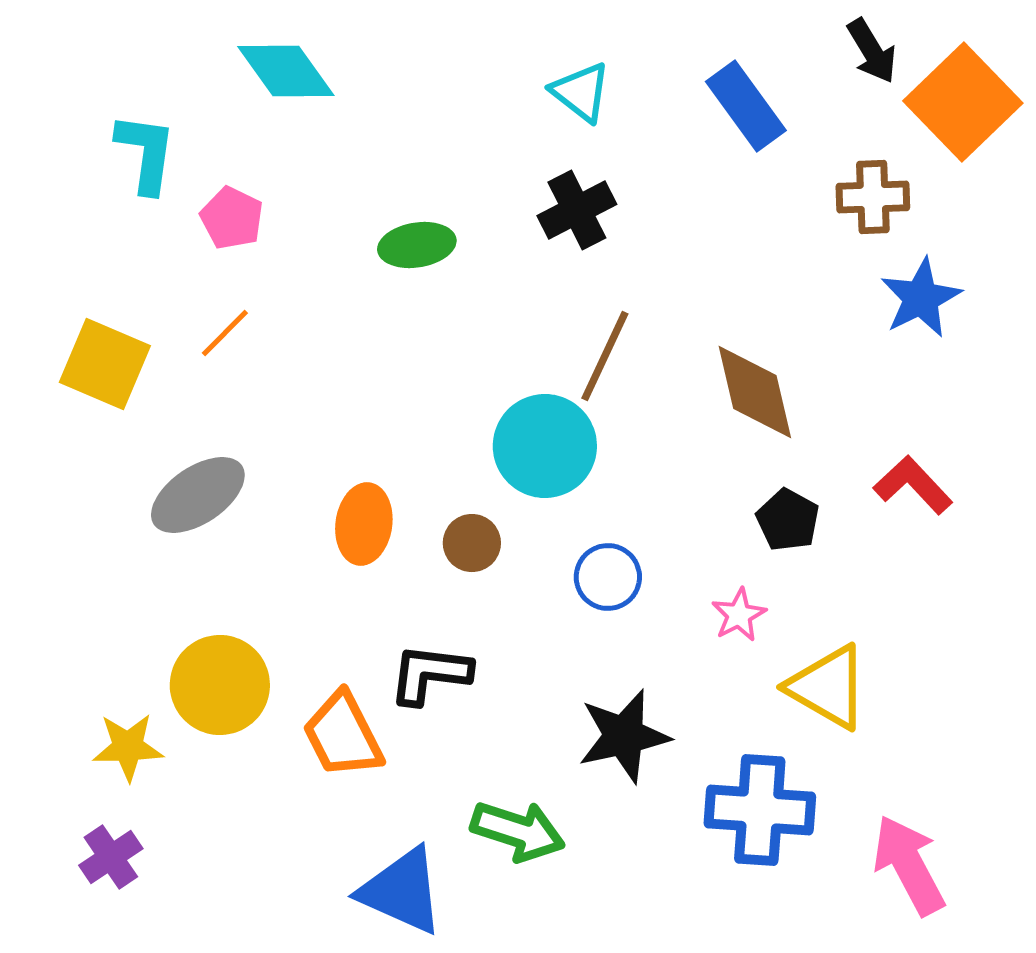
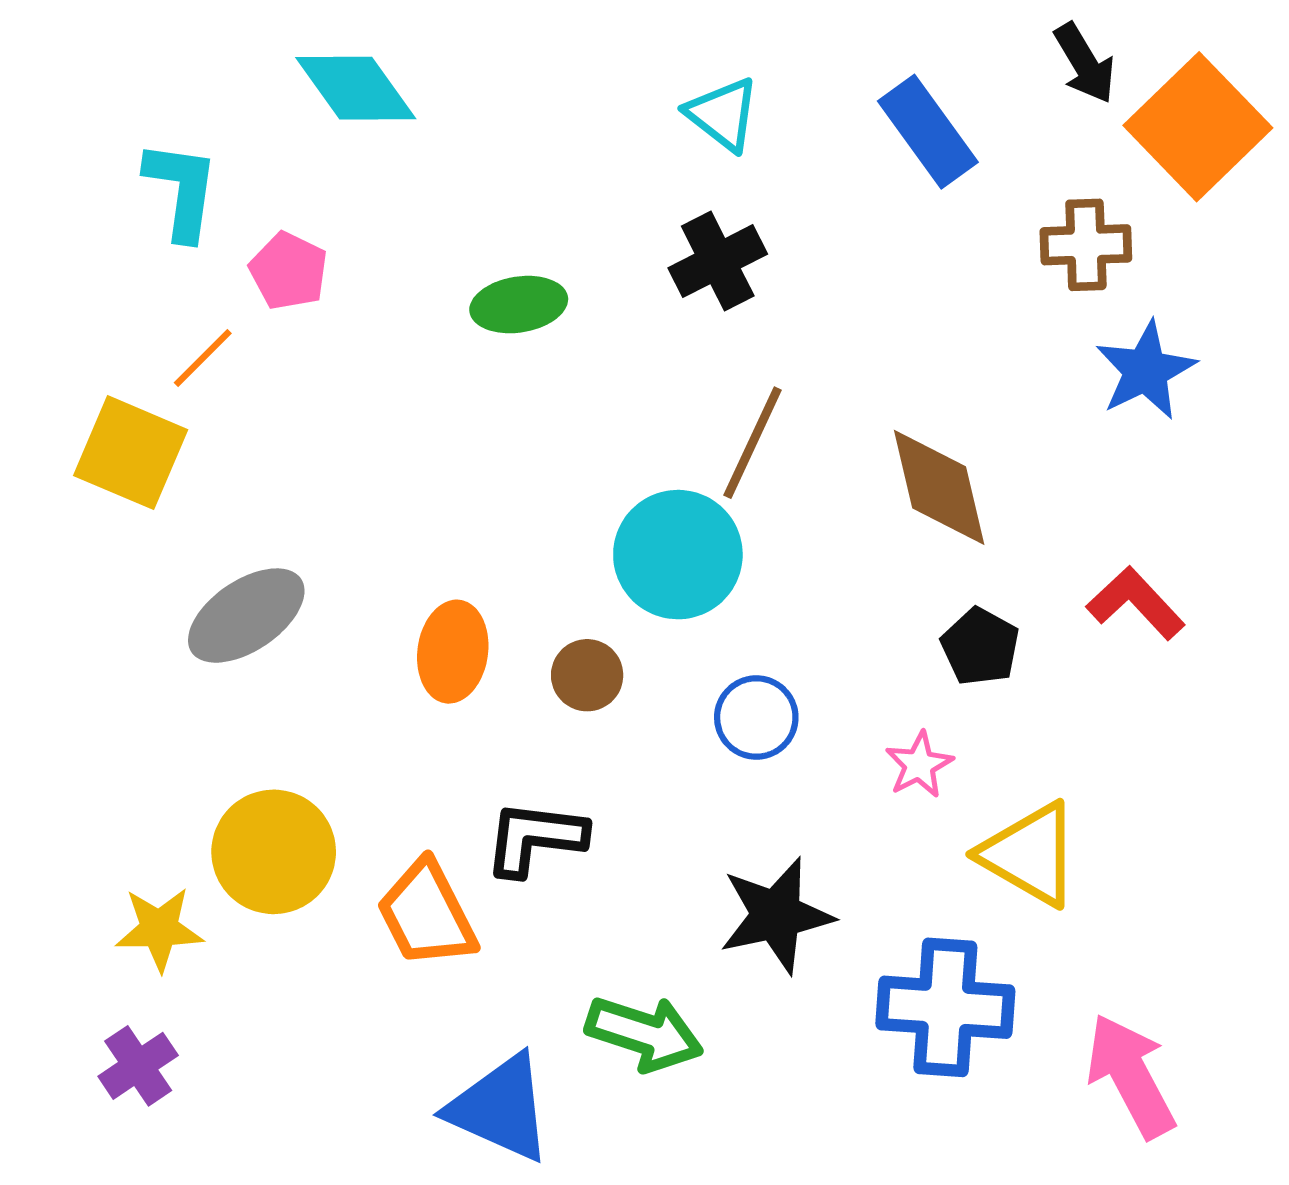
orange line: (225, 333) -> (203, 358), moved

